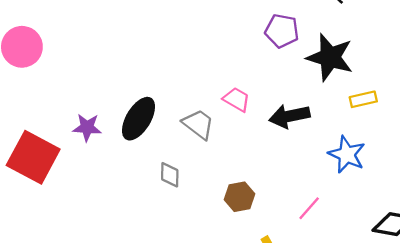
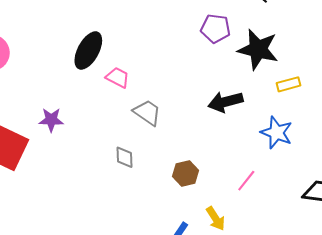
pink trapezoid: (237, 99) -> (118, 77), moved
black ellipse: (139, 119) -> (88, 50), moved

